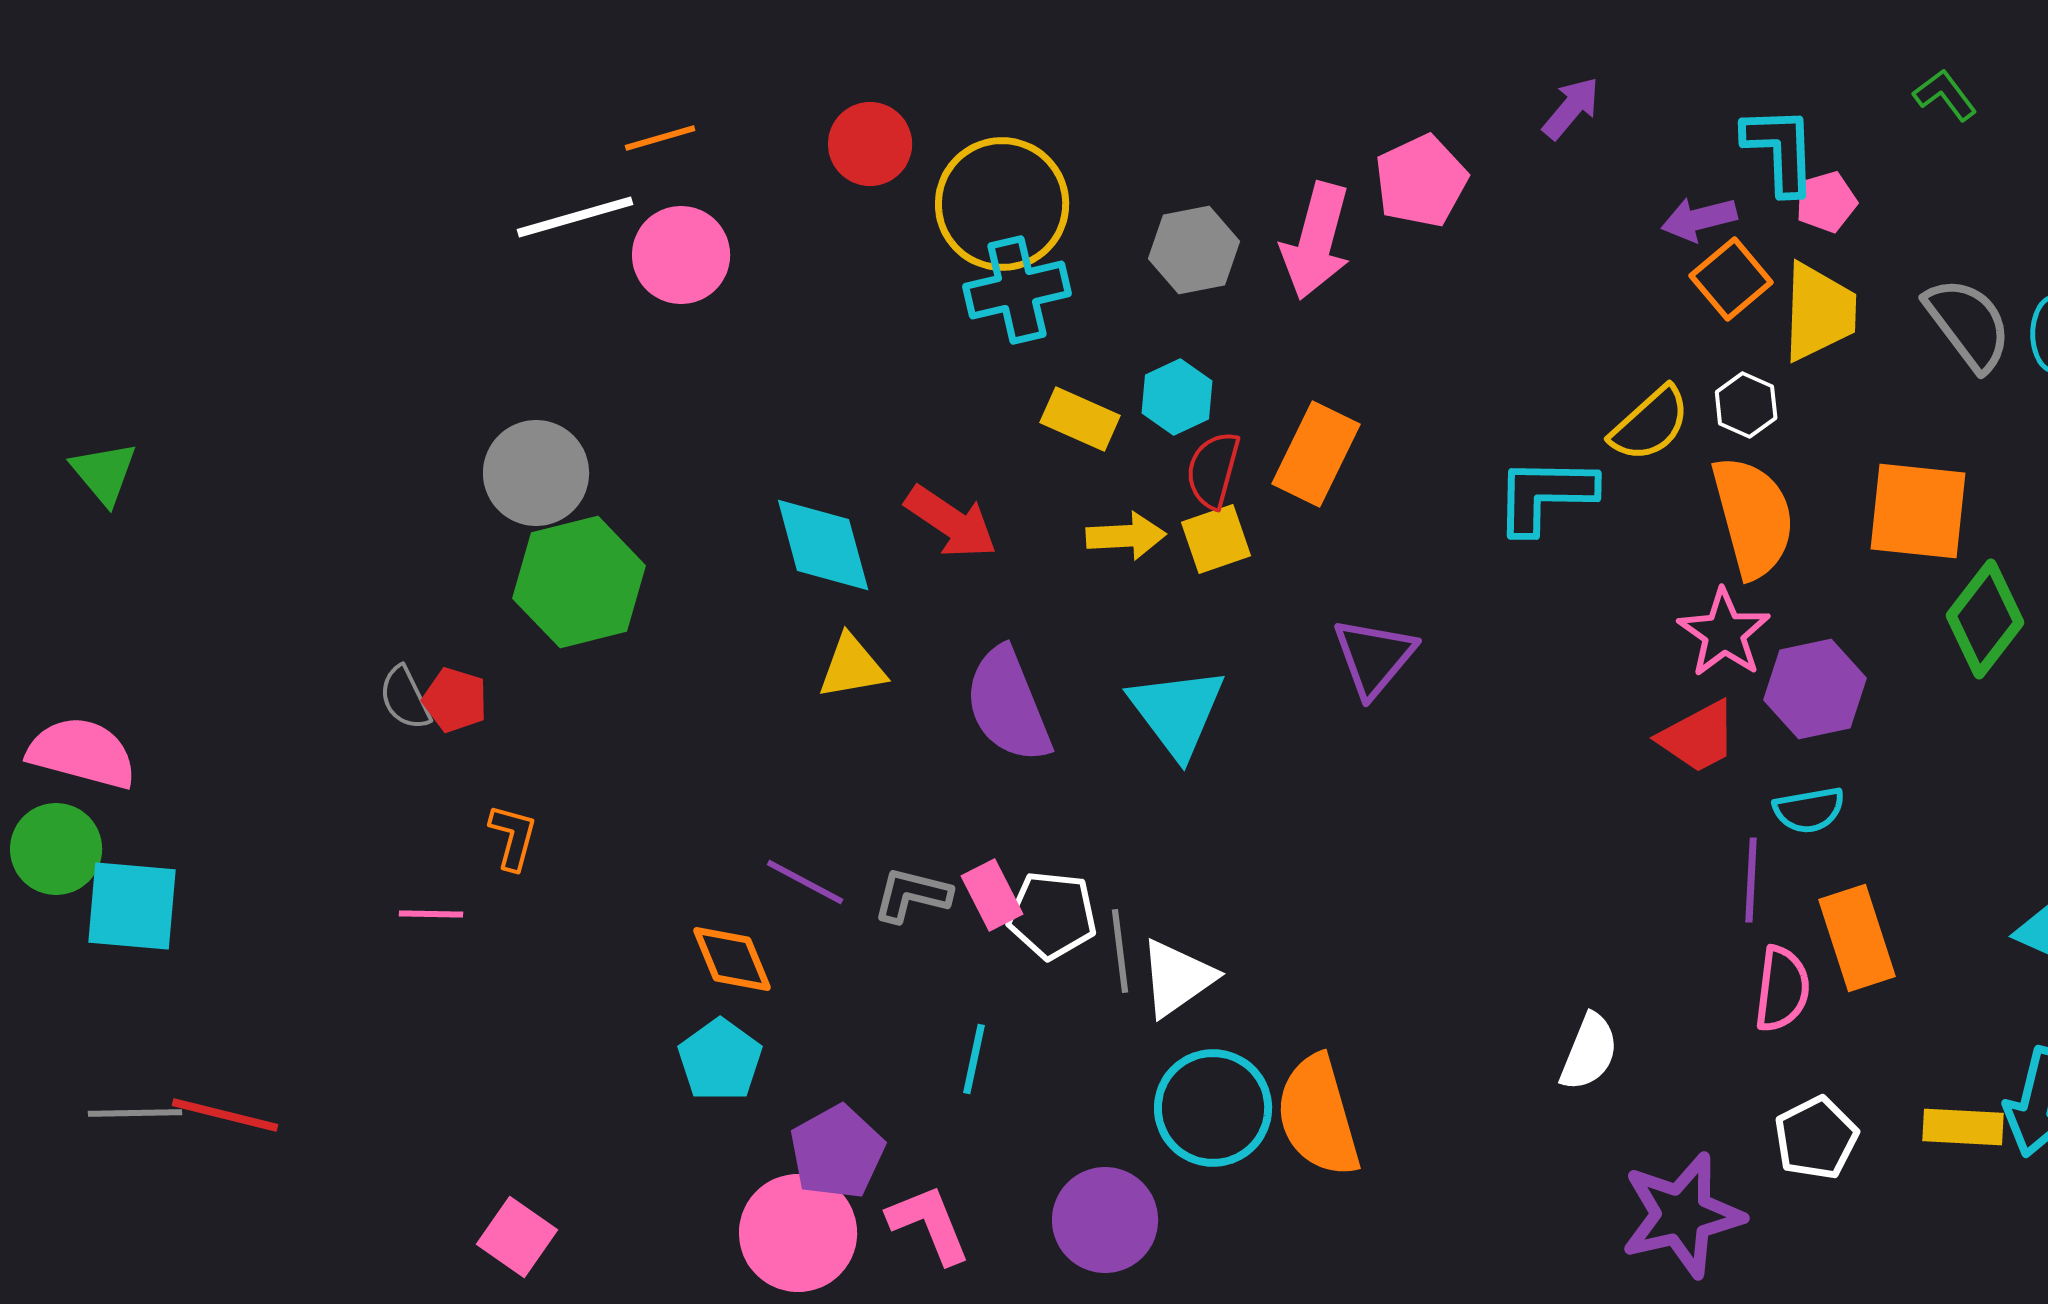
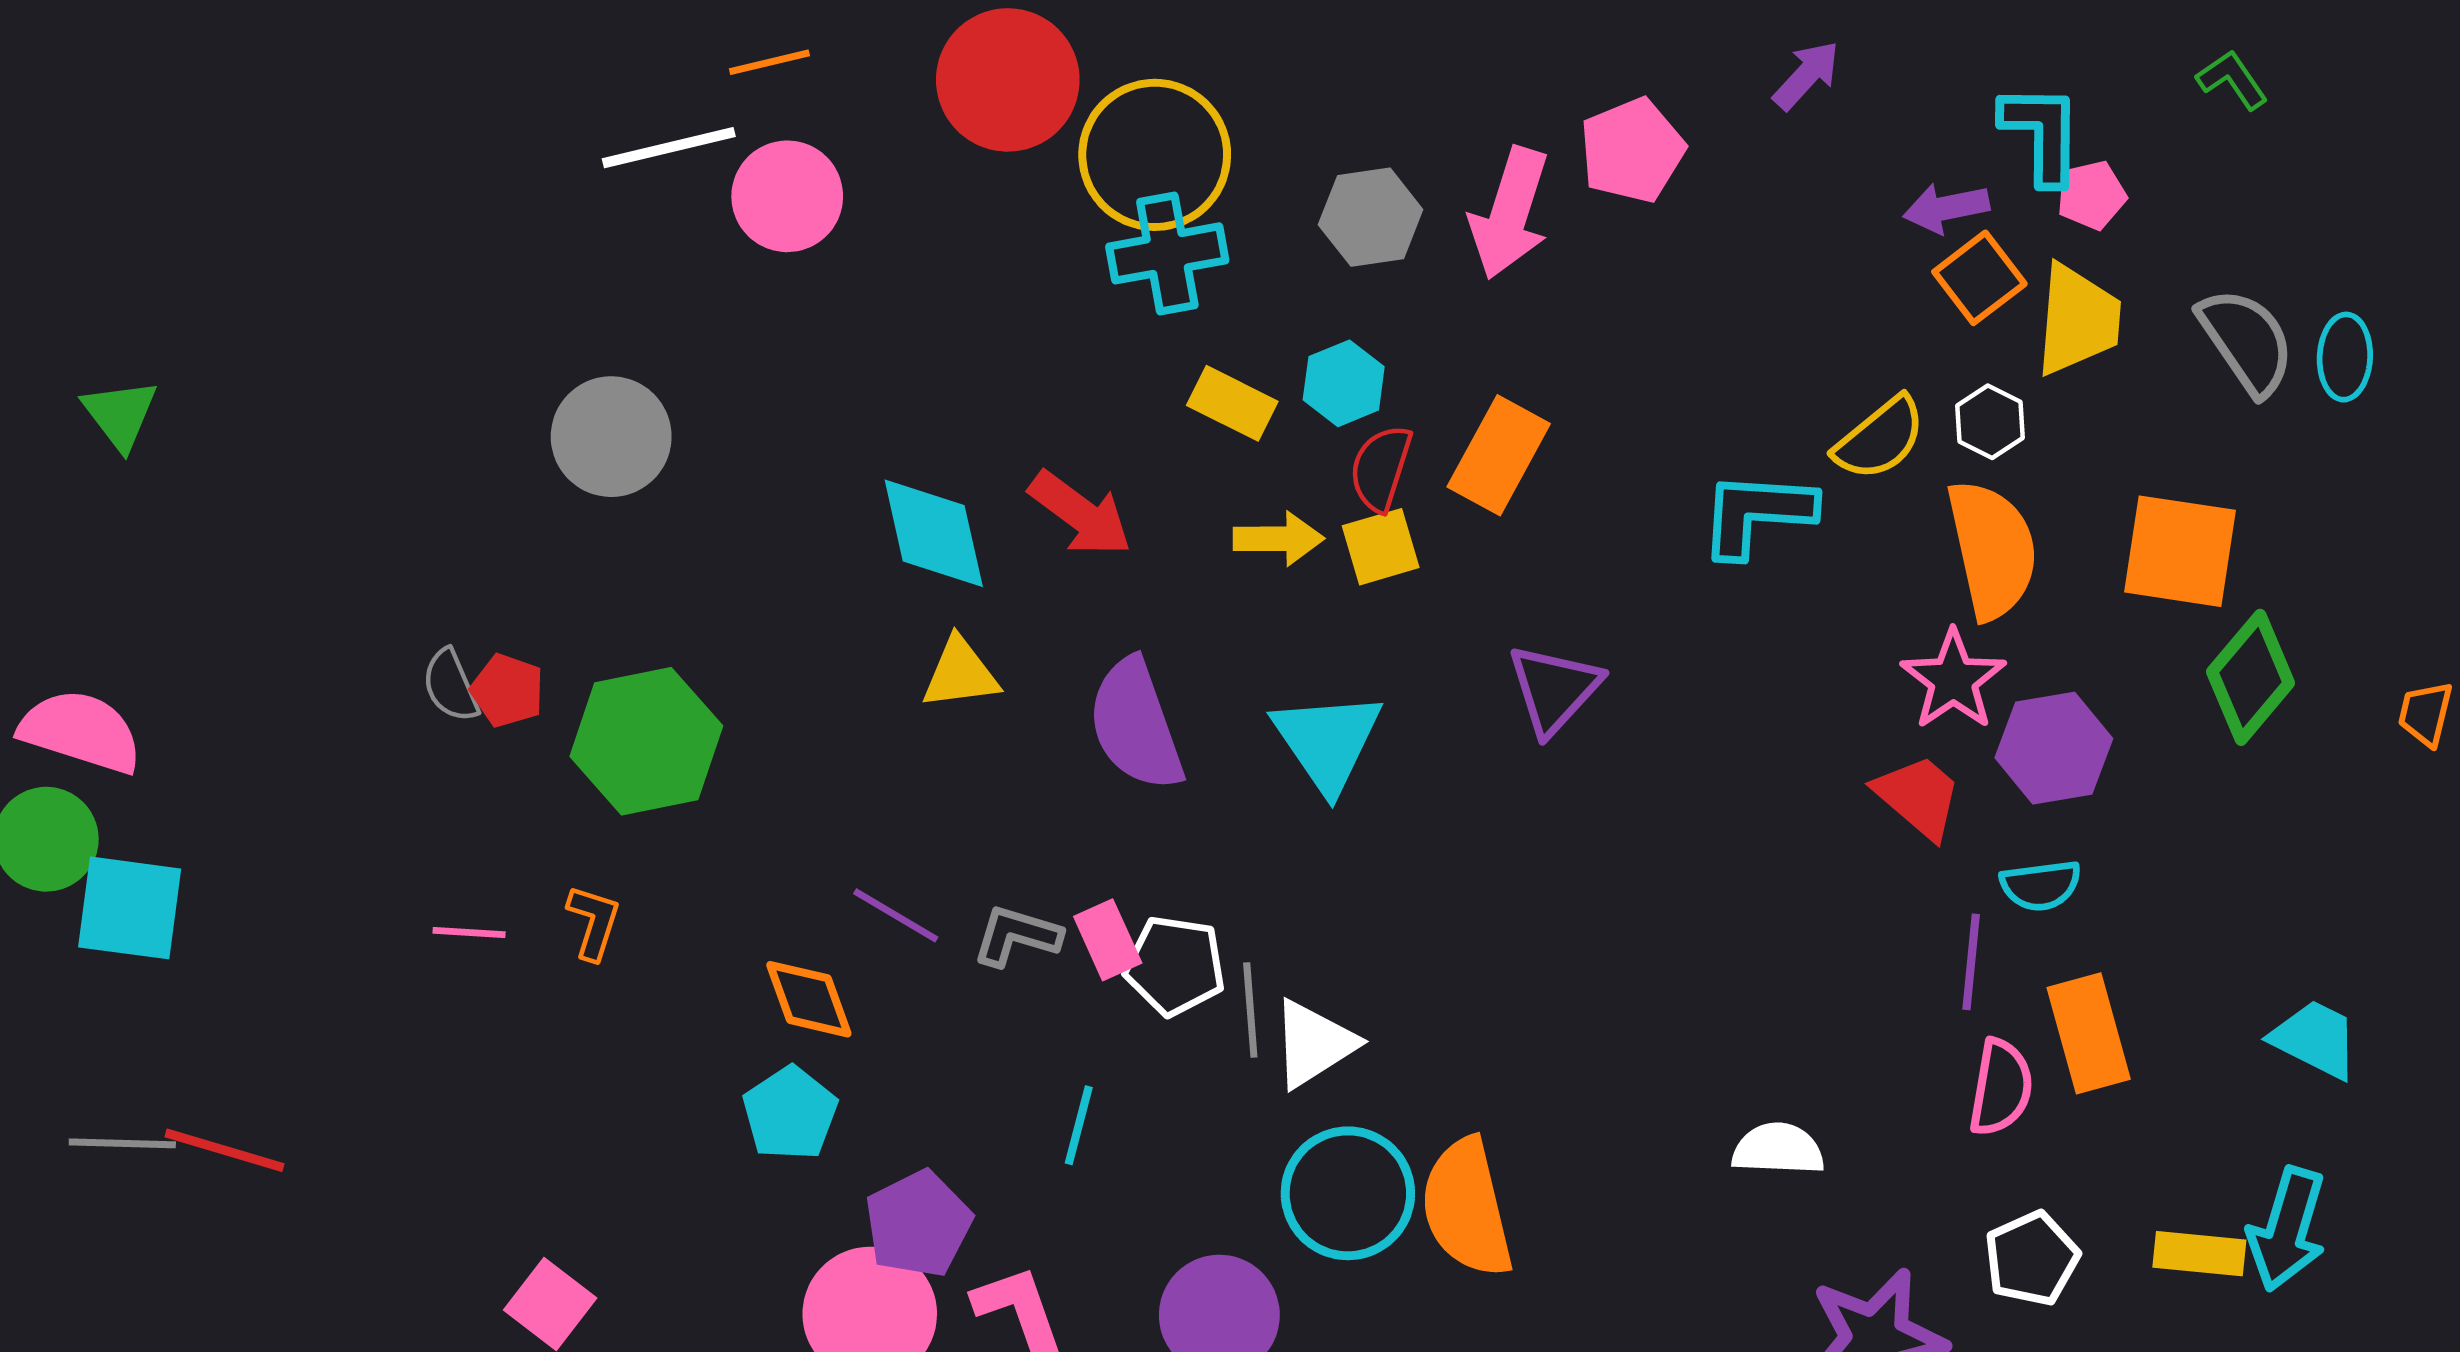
red circle: (870, 144) -> (1008, 80), size x1.5
green hexagon: (579, 582) -> (646, 741), moved
red trapezoid: (1698, 737) -> (1918, 797), turned -114
orange L-shape: (513, 837) -> (594, 922), moved
white semicircle: (1589, 1052) -> (1778, 1149), turned -112

